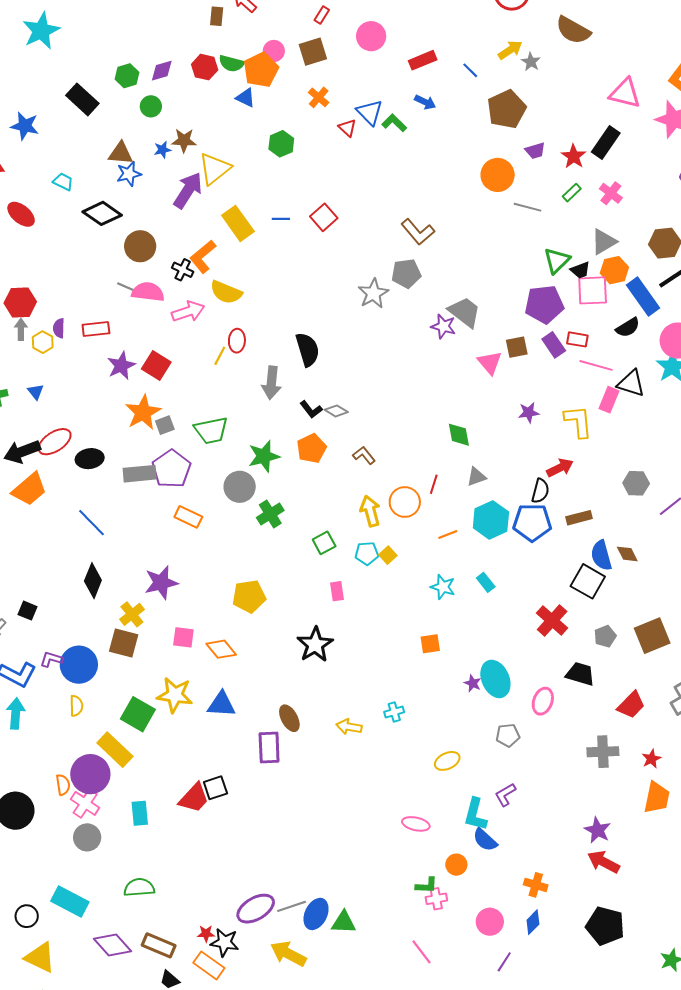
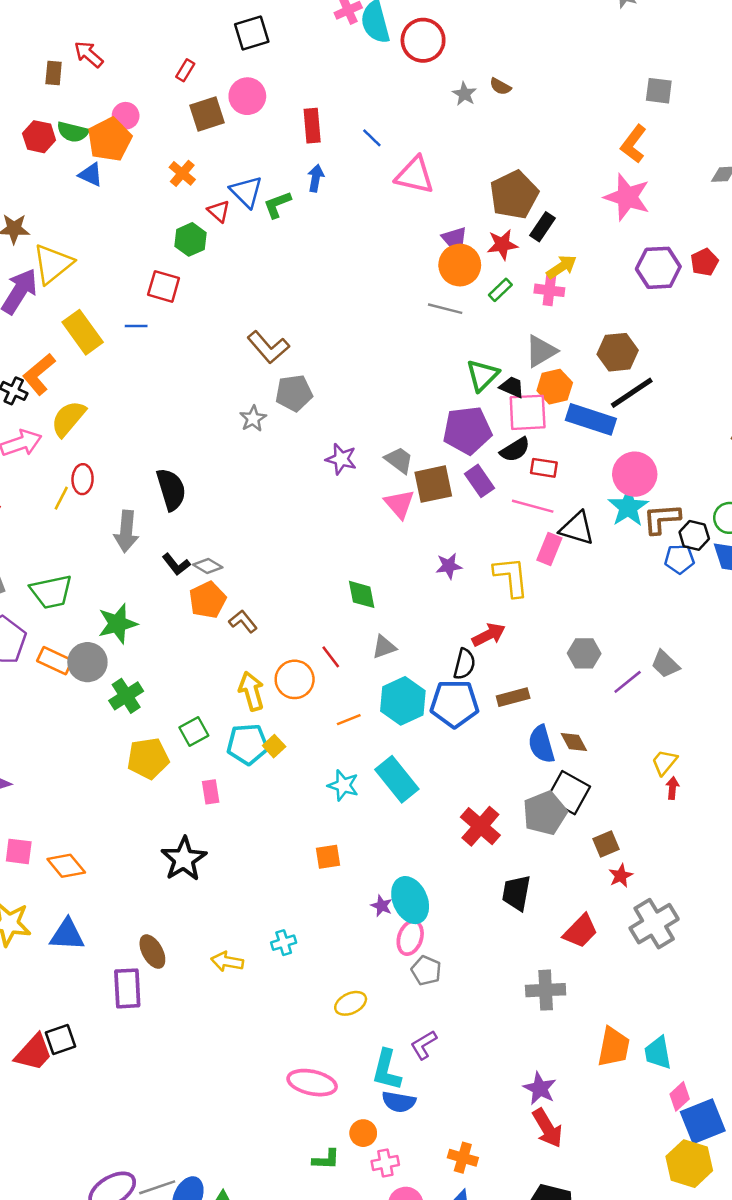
brown semicircle: (573, 30) -> (500, 86), size x0.5
yellow arrow: (510, 50) -> (562, 267), moved
brown square: (313, 52) -> (207, 114), moved
red rectangle: (423, 60) -> (312, 126), turned -72
gray star: (531, 62) -> (464, 94), moved
pink triangle: (625, 93) -> (415, 175), moved
blue arrow: (425, 102) -> (316, 178), turned -105
brown pentagon: (507, 109) -> (514, 195), moved
green L-shape: (394, 123) -> (277, 205), turned -65
black rectangle: (606, 142) -> (543, 227), size x0.7
green hexagon: (281, 144) -> (191, 239), moved
red star: (574, 156) -> (502, 245), turned 30
orange circle: (498, 175) -> (460, 265), moved
pink cross: (611, 193) -> (549, 290), turned -30
red square: (324, 217) -> (164, 286), moved, turned -32
brown L-shape: (418, 232) -> (268, 347), moved
black trapezoid: (580, 270) -> (512, 387), turned -135
yellow semicircle: (226, 292) -> (68, 419), turned 108
gray star: (373, 293) -> (253, 419), size x0.7
blue rectangle: (643, 297) -> (591, 419), turned -36
gray trapezoid: (465, 312) -> (399, 460), moved, size x0.7
black semicircle: (628, 327) -> (515, 450), moved
red rectangle: (577, 339) -> (544, 468), moved
brown square: (517, 347) -> (433, 484), size x1.4
orange pentagon: (311, 448) -> (208, 600), moved
red line: (434, 484) -> (331, 657), turned -54
orange rectangle: (188, 517) -> (55, 661), moved
cyan pentagon: (367, 553) -> (248, 744), size x1.4
black square: (588, 581) -> (569, 793), moved
cyan rectangle: (486, 582) -> (397, 779), size x1.8
yellow pentagon: (249, 596) -> (148, 758), moved
gray pentagon: (605, 636) -> (545, 813), moved, size x1.6
brown square: (652, 636) -> (606, 844), size x0.6
black trapezoid: (580, 674) -> (516, 893), turned -96
pink ellipse: (543, 701) -> (410, 938), moved
gray pentagon: (508, 735) -> (426, 971), turned 30
red star: (651, 759) -> (621, 876), moved
pink ellipse: (416, 824) -> (312, 1083), size x1.4
blue semicircle: (485, 840) -> (399, 1102), turned -32
red arrow: (603, 862) -> (547, 1128), turned -148
pink cross: (436, 899) -> (385, 1163), moved

